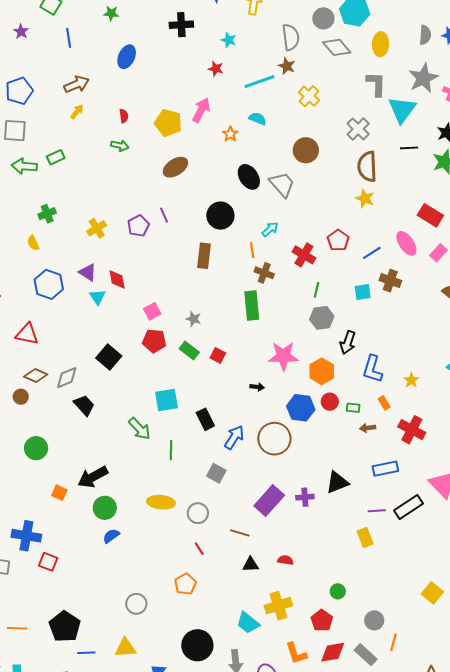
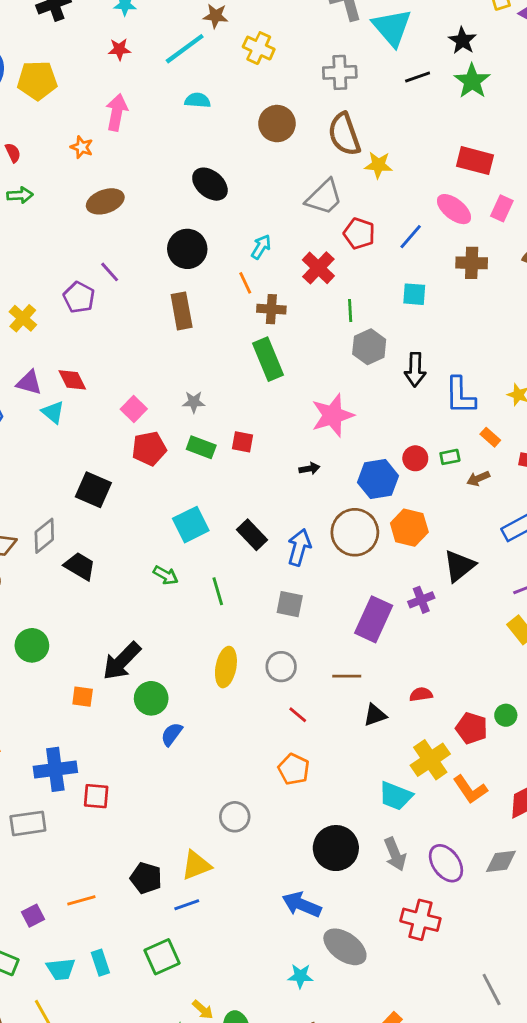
yellow pentagon: (168, 123) -> (37, 80), moved
gray cross: (358, 129) -> (340, 72), turned -30
orange star: (230, 134) -> (82, 147), moved
brown ellipse: (175, 167) -> (105, 201), turned 30
brown semicircle: (367, 167) -> (344, 134), moved
gray trapezoid: (282, 184) -> (324, 197), moved, turned 104
red cross: (304, 255) -> (318, 268), turned 30
brown cross: (390, 281) -> (472, 263), moved
cyan square: (363, 292) -> (414, 294), turned 30
orange hexagon: (322, 371) -> (409, 528), moved
green arrow: (140, 429) -> (166, 575), size x0.7
yellow ellipse: (161, 502) -> (226, 667), turned -68
red pentagon: (322, 620) -> (472, 728), moved
black pentagon: (65, 627) -> (146, 878), size x0.7
yellow triangle: (125, 648) -> (196, 865), moved
orange L-shape: (296, 653) -> (470, 789), moved

